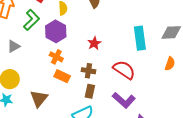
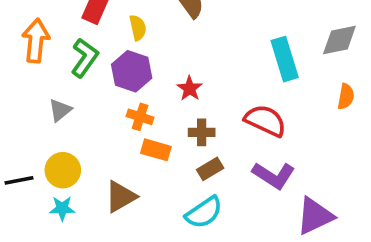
red star: (94, 43) -> (190, 89), moved
brown rectangle: (90, 91) -> (210, 169), turned 56
brown triangle: (39, 98) -> (121, 197), turned 30

